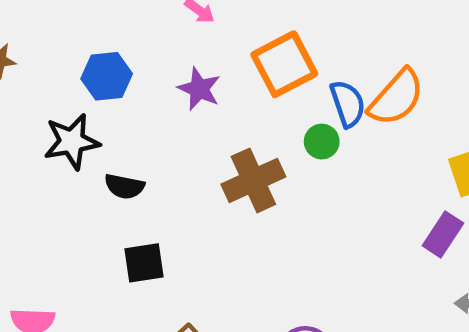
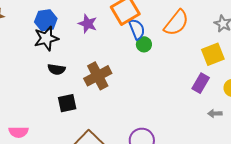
blue semicircle: (348, 104) -> (137, 29), moved
black star: (72, 142) -> (46, 38), moved
brown cross: (253, 180) -> (98, 76), moved

